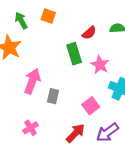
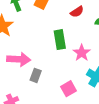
red semicircle: (89, 33) -> (77, 12), moved
pink arrow: (32, 81) -> (19, 59), turned 65

